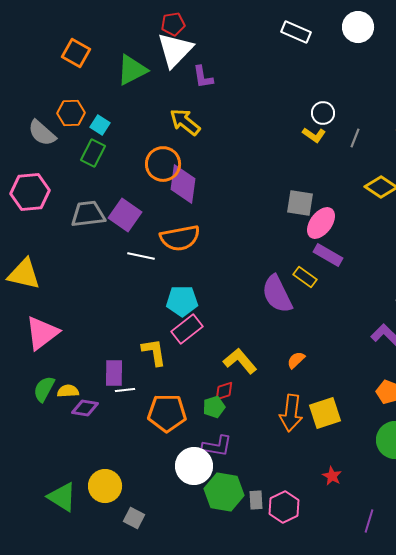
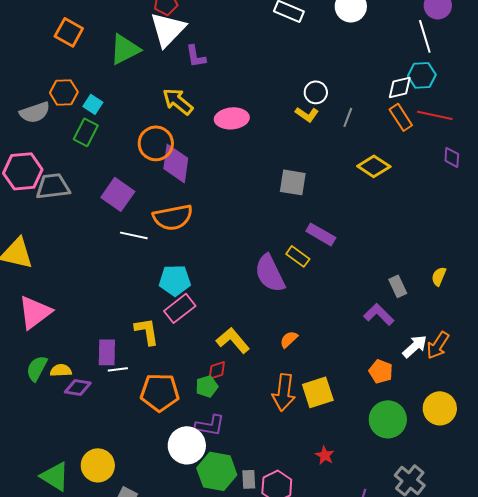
gray semicircle: (42, 133) -> (35, 112), turned -60
gray trapezoid: (88, 214) -> (53, 186), moved
pink ellipse: (321, 223) -> (232, 118), moved, turned 48

